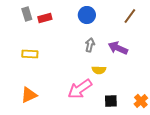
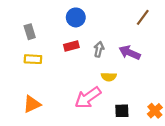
gray rectangle: (27, 14) -> (30, 32), moved
blue circle: (87, 15) -> (76, 17), moved
red rectangle: (45, 18) -> (71, 46), moved

